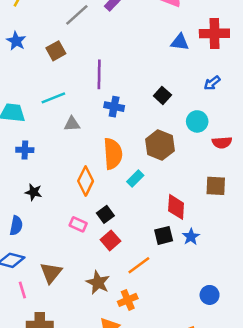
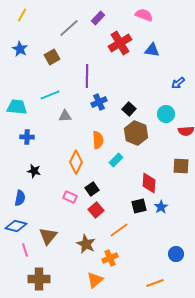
red cross: (214, 33) -> (120, 43), moved, turned -30
black square: (162, 95) -> (129, 109), moved
blue cross: (114, 107) -> (99, 102), turned -35
orange semicircle: (113, 154) -> (98, 140), size x0.7

